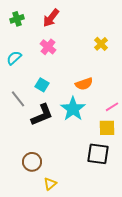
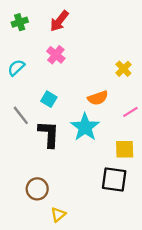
yellow cross: (101, 44) -> (123, 69), moved
pink line: (112, 107) -> (130, 112), moved
black L-shape: (42, 115) -> (49, 134), turned -65

